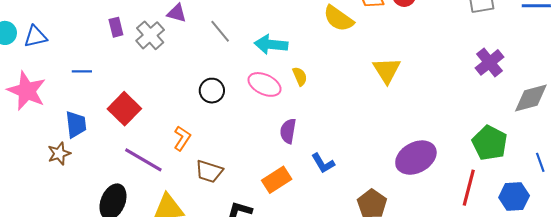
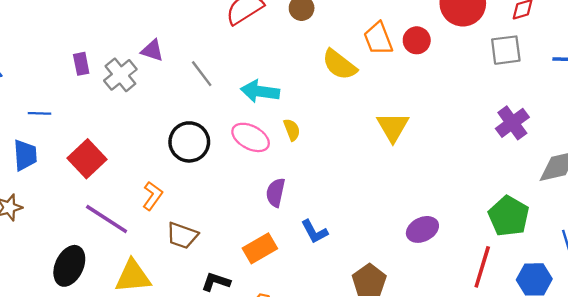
black circle: (212, 91) -> (189, 142), size x1.4
blue trapezoid: (76, 124) -> (25, 155), moved
purple ellipse: (416, 158) -> (422, 229), size x0.7

